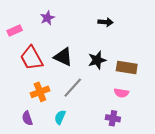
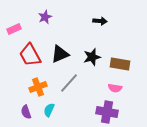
black triangle: (63, 57) -> (60, 54), turned -48
cyan semicircle: (60, 117) -> (49, 110), moved
purple cross: (113, 118) -> (107, 112), size x1.5

